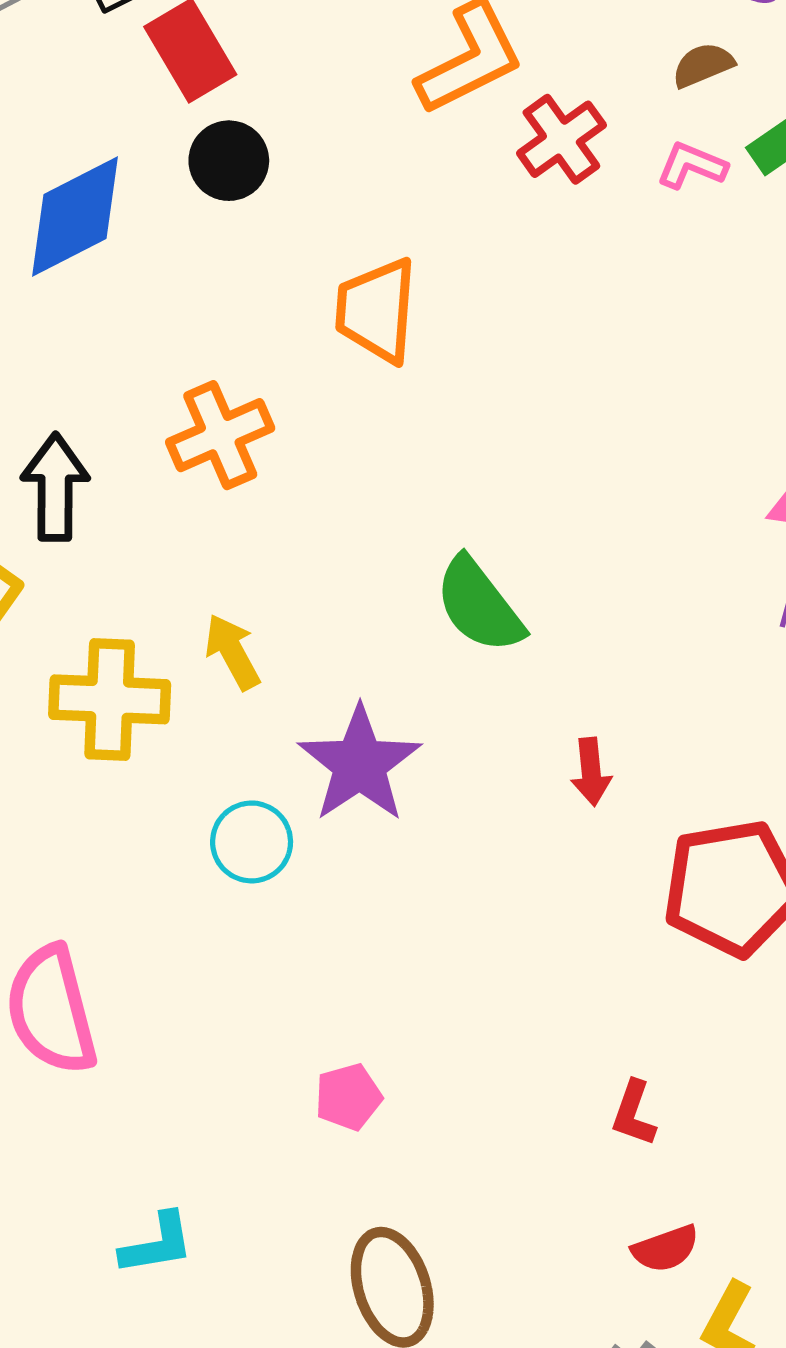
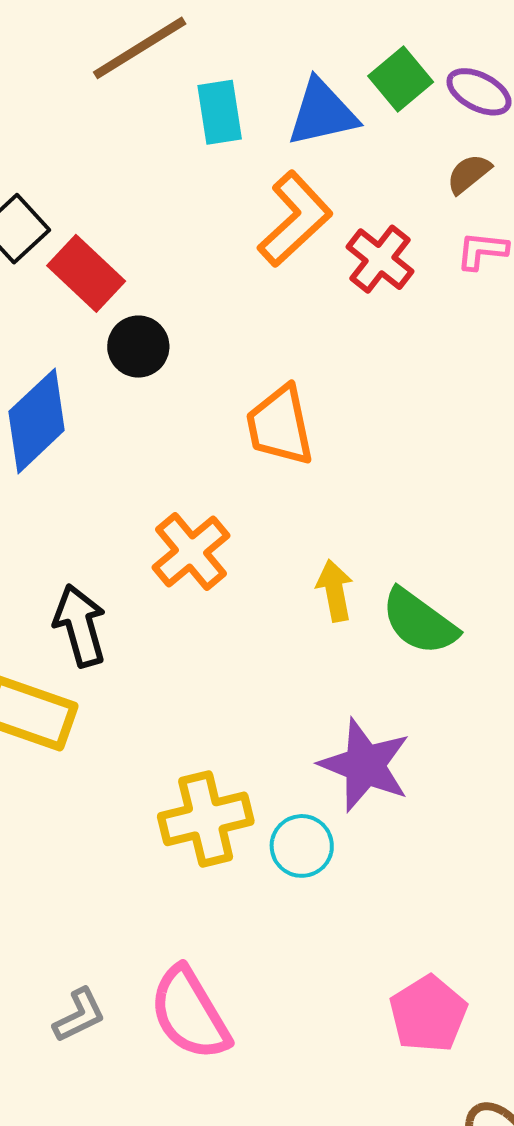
yellow arrow: (232, 652) -> (335, 591), moved, turned 34
yellow cross: (110, 699) -> (206, 819), moved
pink pentagon: (348, 1097) -> (428, 1014), size x1.5

